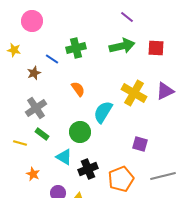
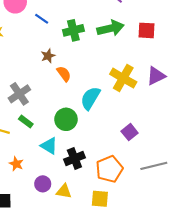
green cross: (76, 48) -> (73, 30), moved
blue line: (52, 59) -> (42, 19), moved
brown star: (34, 73) -> (48, 56), moved
purple square: (140, 144) -> (130, 132), turned 35

